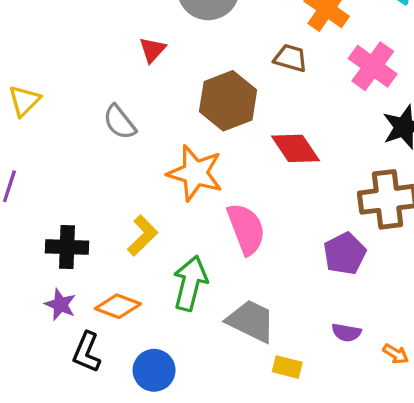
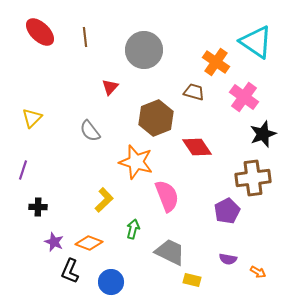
black cross: (67, 247) -> (38, 207), moved, size x0.7
green arrow: (190, 283) -> (133, 229), size x0.6

